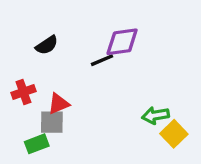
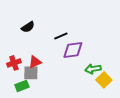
purple diamond: (122, 42) -> (73, 50), moved
red cross: (23, 92) -> (14, 63), moved

